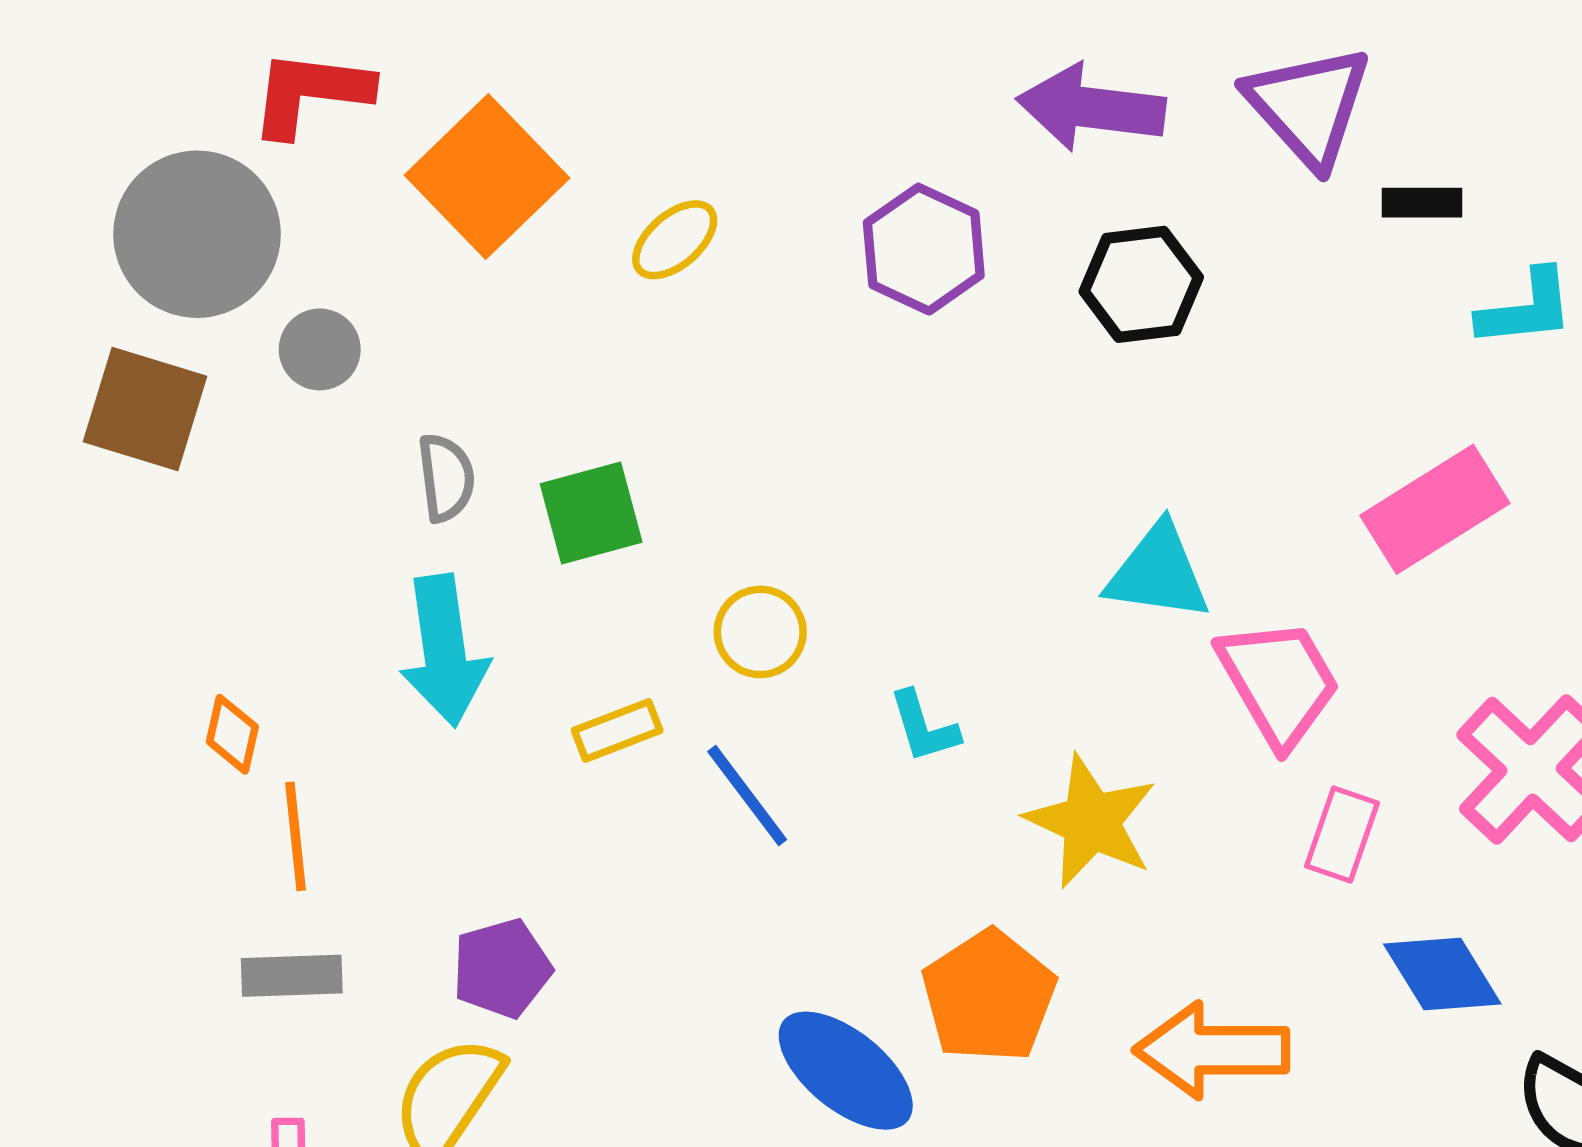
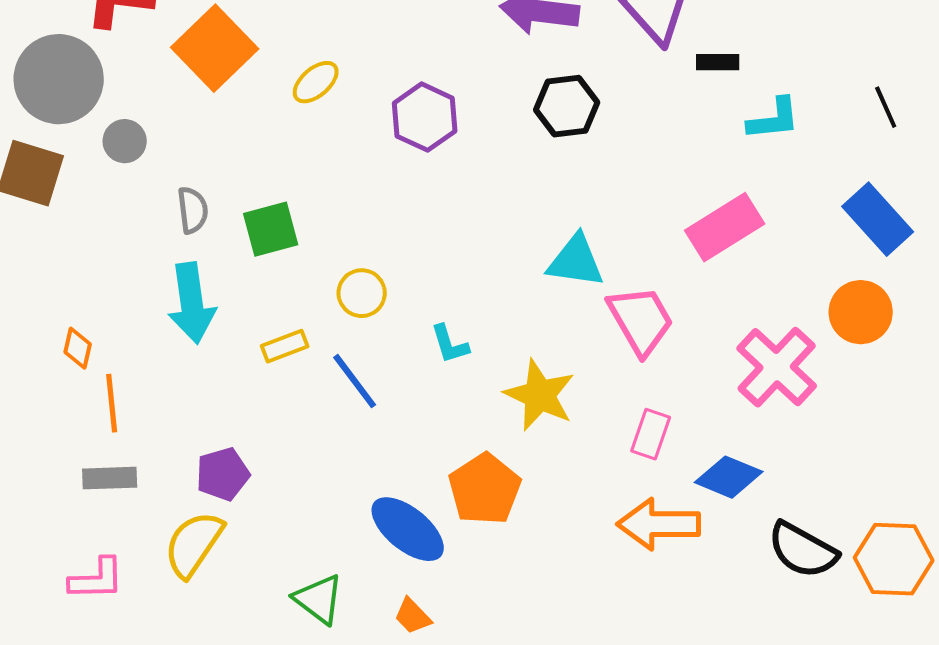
purple hexagon: (924, 249) -> (425, 117), moved
pink rectangle: (1342, 835) -> (651, 434), moved
blue diamond: (1442, 974) -> (729, 477), turned -36
orange arrow: (1212, 1050) -> (659, 524), moved

